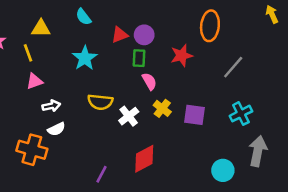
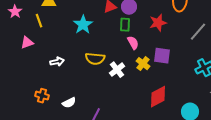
pink triangle: (34, 81) -> (27, 43), moved
purple square: (194, 115) -> (162, 56), moved
white semicircle: (56, 129) -> (69, 103), moved
orange cross: (32, 150) -> (42, 96), size x0.6
red diamond: (144, 159) -> (158, 97), moved

